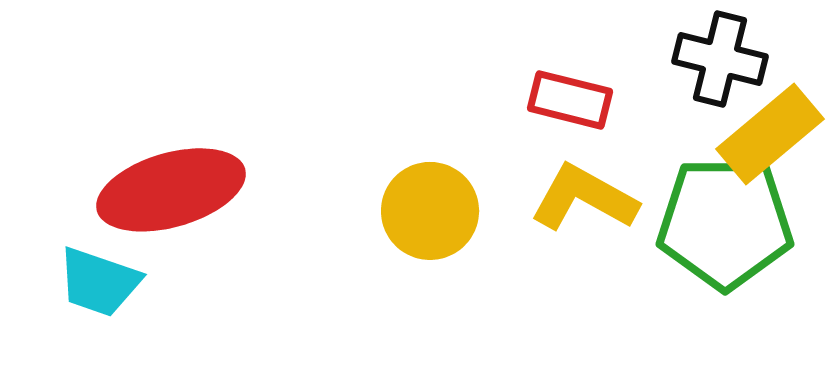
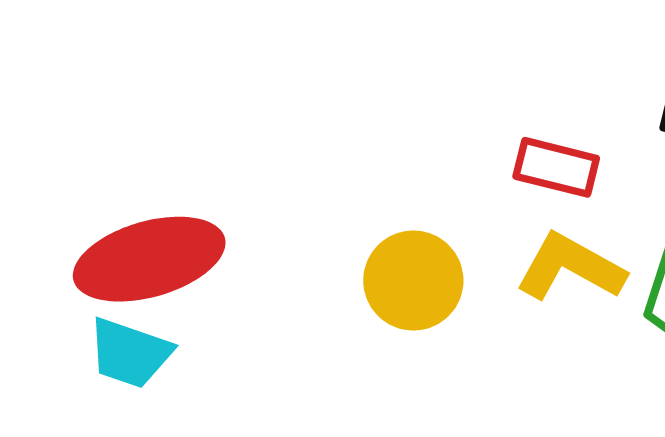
cyan trapezoid: (99, 282) -> (130, 353), moved

